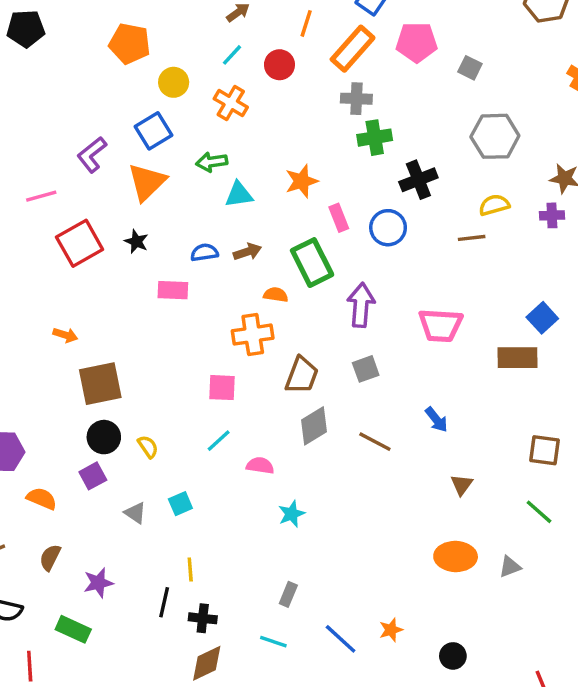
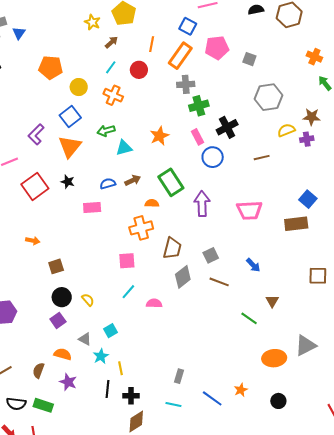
yellow semicircle: (494, 205) -> (286, 130), moved
pink rectangle: (339, 218) -> (197, 137), moved
gray square: (366, 369) -> (211, 255), moved
brown square: (100, 384) -> (56, 266), size x0.6
orange semicircle: (42, 499) -> (63, 354), moved
green line: (539, 512) -> (249, 318), moved
cyan star: (292, 514) -> (101, 356), moved
orange ellipse: (456, 556) -> (274, 358), moved
gray triangle: (510, 567) -> (306, 345), size x1.6
purple star: (98, 583) -> (68, 382), turned -30
green rectangle: (73, 629) -> (43, 405), moved

